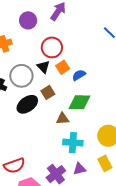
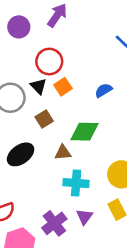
blue semicircle: (79, 75) -> (103, 90), moved
black ellipse: (27, 104) -> (21, 154), moved
purple triangle: (79, 169) -> (84, 217), turned -40

